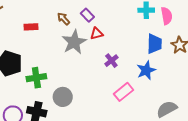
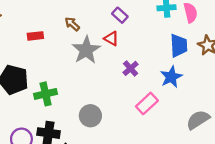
purple rectangle: (87, 15) -> (120, 15), moved
red triangle: (97, 34) -> (111, 38), turned 48
gray circle: (63, 97) -> (90, 116), moved

